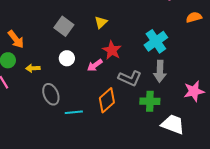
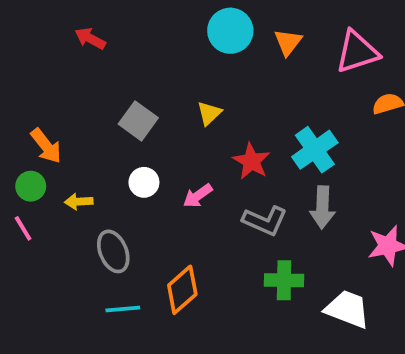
red star: (112, 50) -> (251, 161), moved
orange diamond: (107, 100) -> (182, 290), moved
green cross: (150, 101) -> (284, 280), moved
cyan line: (74, 112) -> (123, 309), moved

